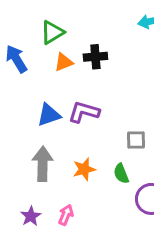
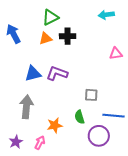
green triangle: (52, 32) -> (50, 17), moved
orange star: (84, 169) -> (55, 125), moved

